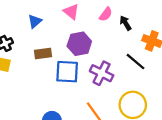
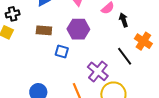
blue square: (67, 72) -> (62, 51), size x0.6
purple cross: (102, 73) -> (98, 71), moved

